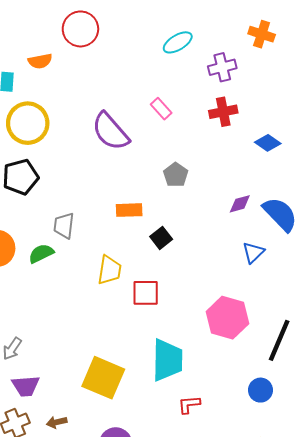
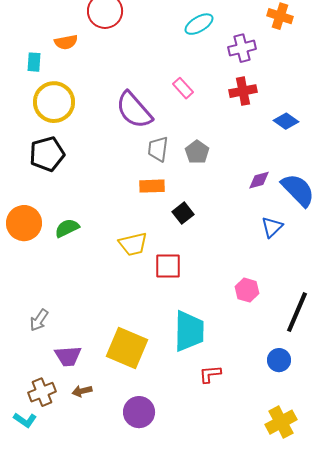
gray trapezoid: (64, 226) -> (158, 149), moved
yellow trapezoid: (109, 270) -> (133, 244), turned 68
pink hexagon: (227, 318) -> (247, 290), size x0.6
purple trapezoid: (26, 386) -> (68, 356), moved

